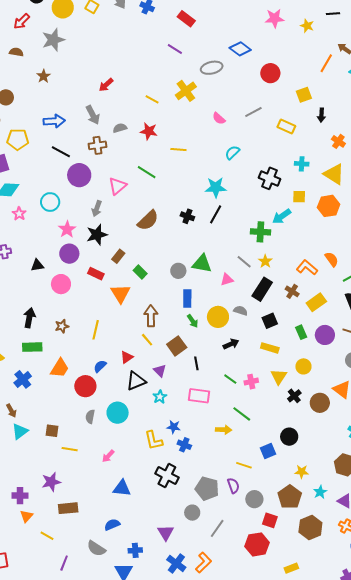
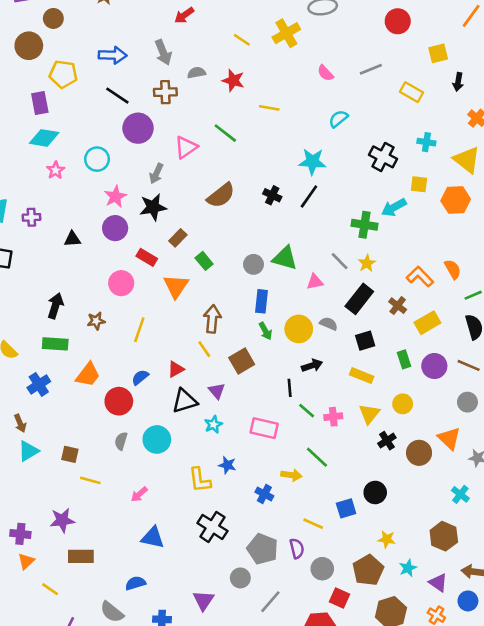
pink circle: (61, 284) -> (121, 283), moved
black line: (196, 363) -> (290, 388), moved
blue cross: (184, 445) -> (264, 494), moved

